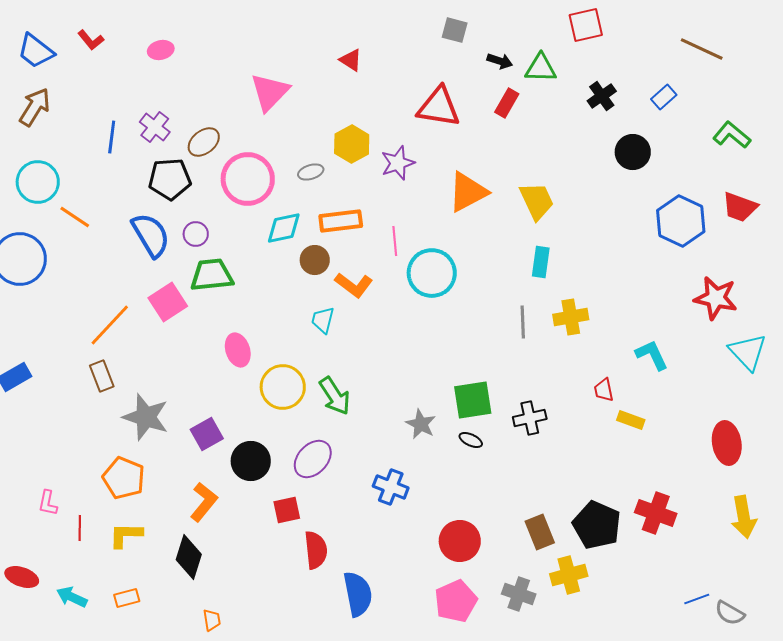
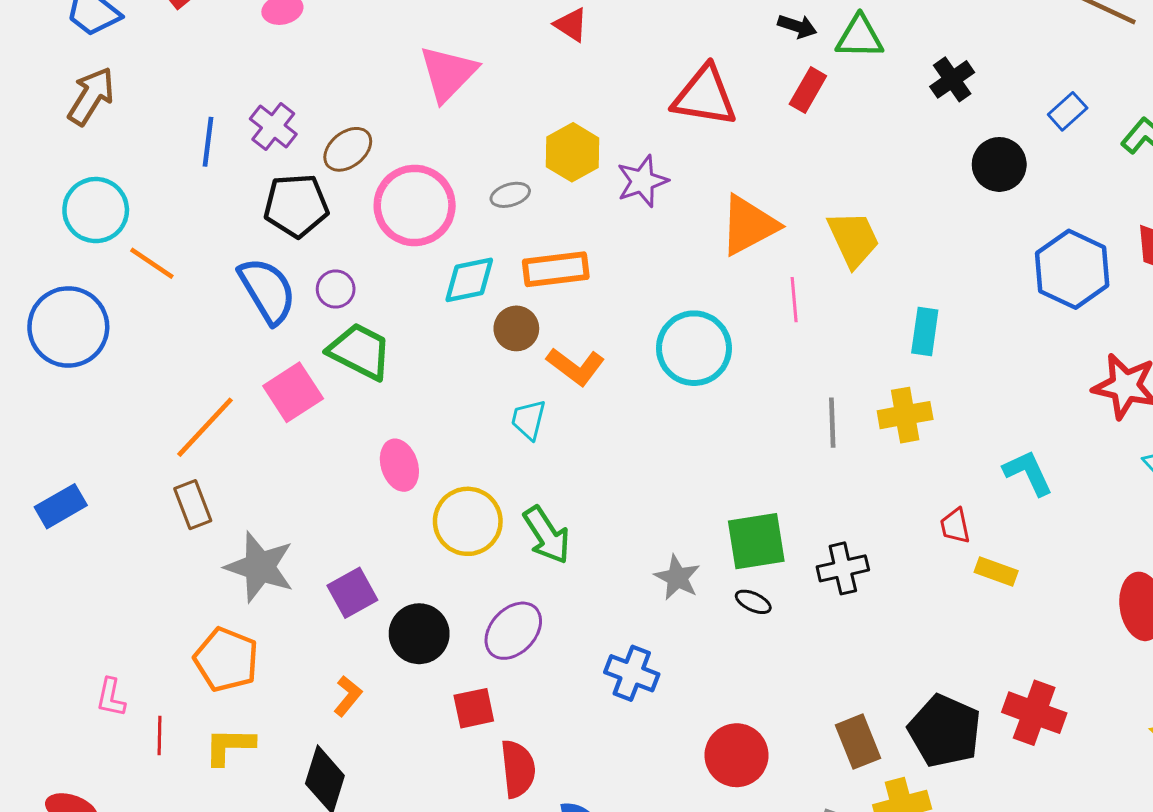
blue rectangle: (664, 97) -> (1068, 111), moved
pink line: (395, 241) -> (794, 300), moved
cyan rectangle: (541, 262) -> (925, 332), moved
green trapezoid: (212, 275) -> (360, 351), turned 33
orange L-shape: (204, 502) -> (348, 696), size x0.7

